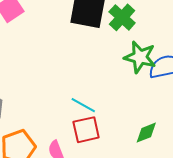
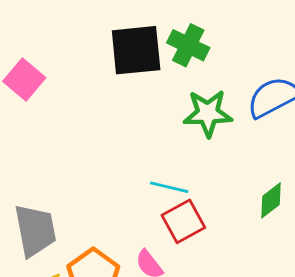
green star: (140, 57) -> (208, 113), moved

